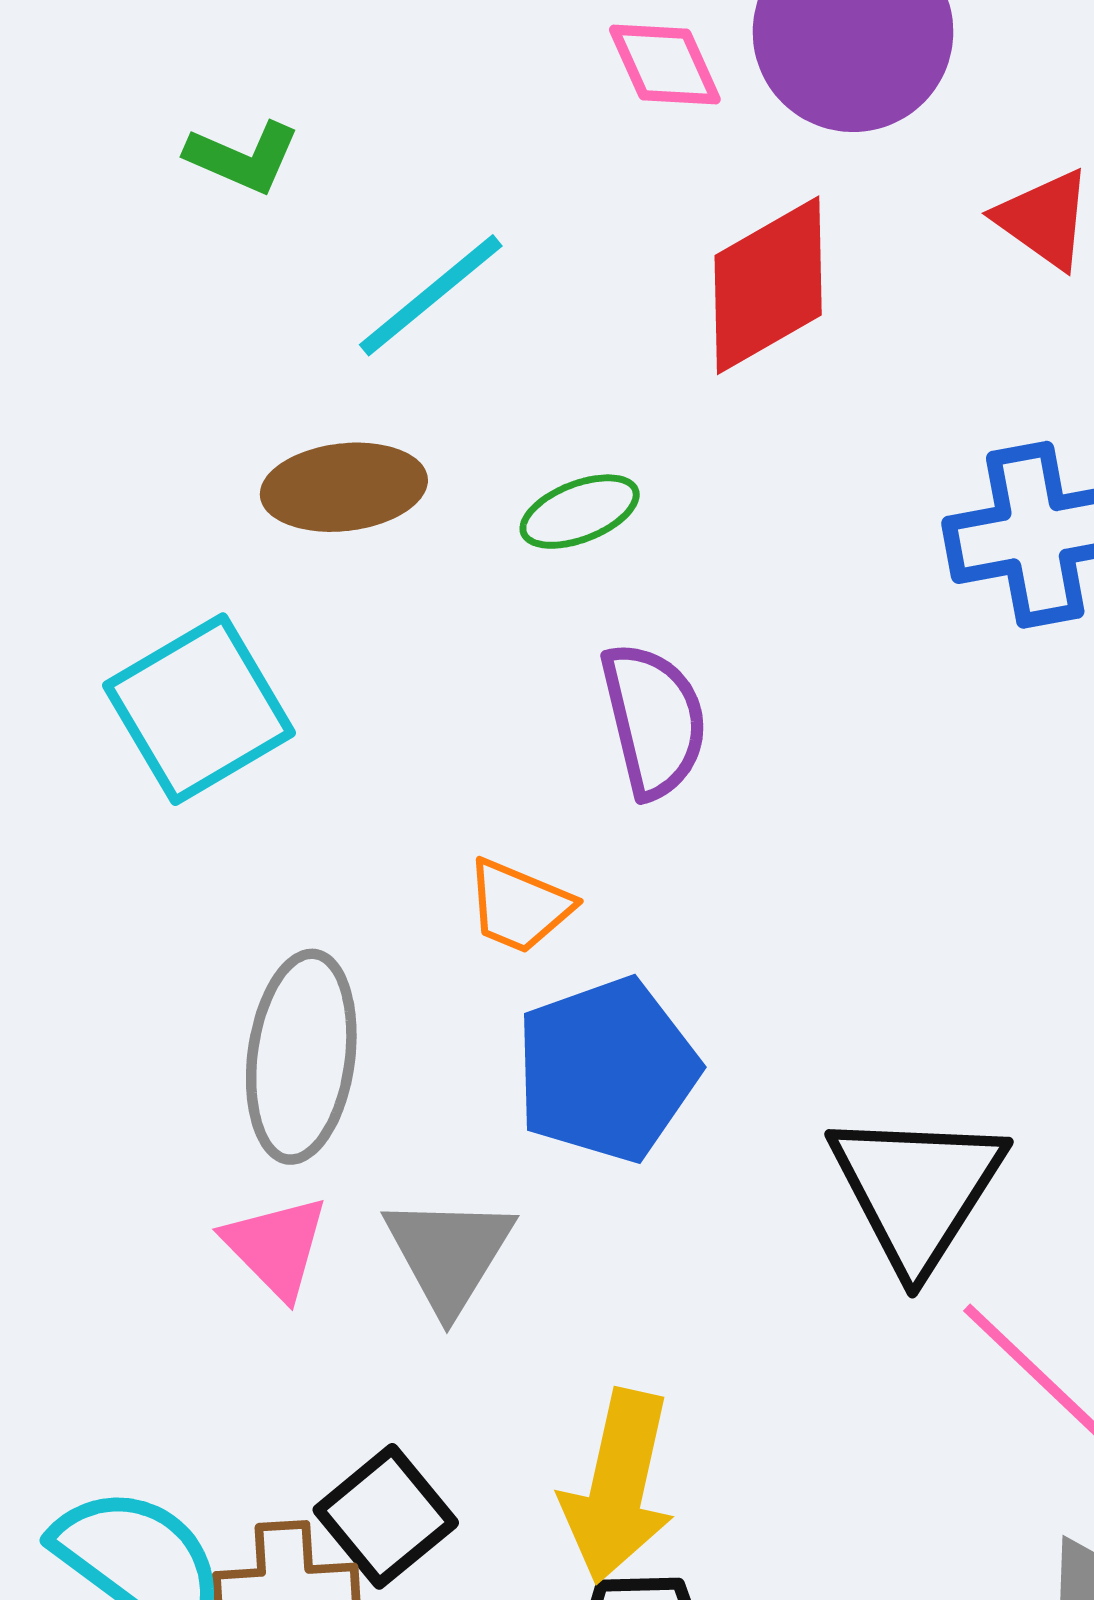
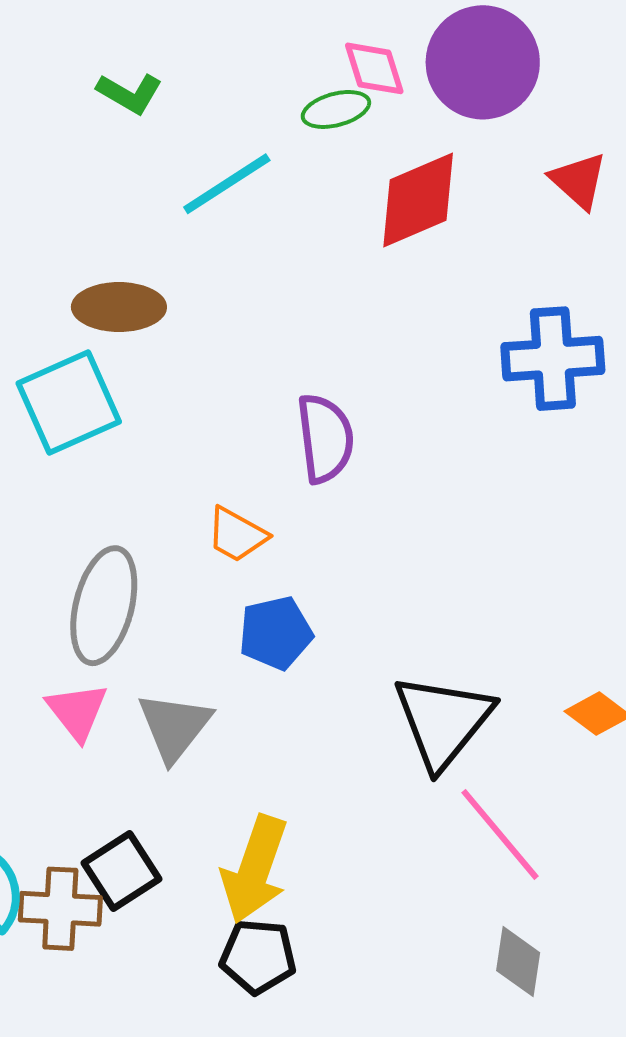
brown ellipse: (344, 487) -> (119, 307), moved
green ellipse: (580, 512) -> (336, 109), moved
blue pentagon: (607, 1070) -> (276, 633), size x0.7

